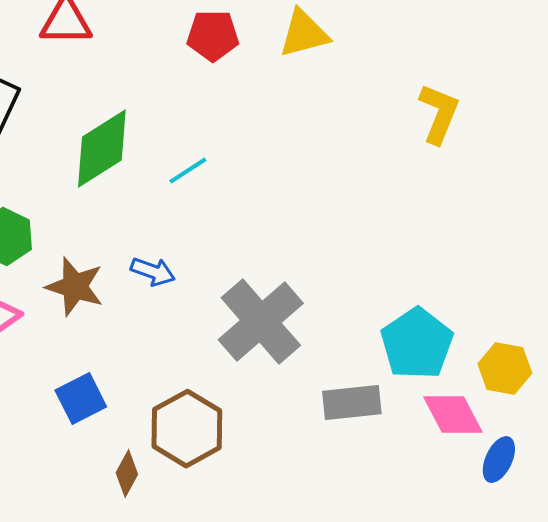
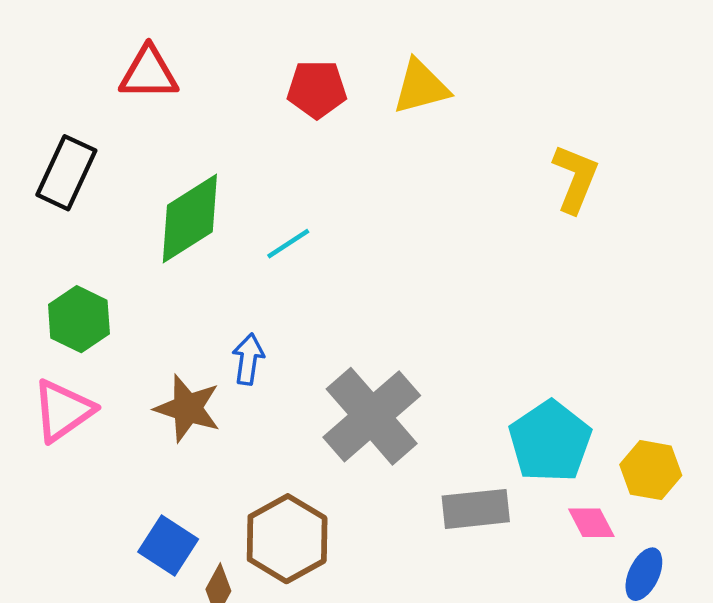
blue arrow: (153, 272) -> (248, 359), turned -102
brown star: (75, 287) -> (188, 408), moved
blue square: (81, 399) -> (168, 546), moved, turned -30
pink diamond: (453, 415) -> (591, 523), size x0.7

